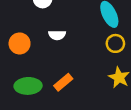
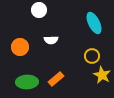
yellow circle: (115, 43) -> (92, 56), moved

